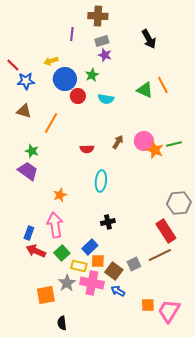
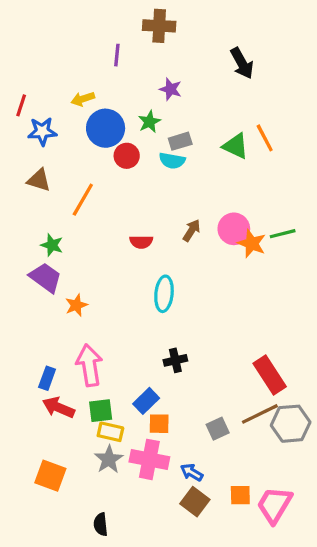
gray rectangle: (102, 41) -> (180, 141), moved
red line: (13, 65) -> (21, 105), turned 64
orange star: (60, 195) -> (76, 305), moved
gray hexagon: (179, 203) -> (291, 424), moved
green square: (62, 253) -> (101, 411), turned 35
yellow rectangle: (79, 266) -> (110, 432), moved
brown square: (114, 271) -> (195, 502), moved
orange square: (46, 295) -> (50, 476), moved, turned 30

